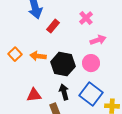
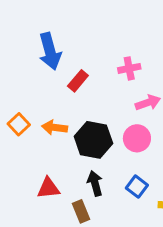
pink cross: (86, 18) -> (129, 68), turned 32
blue square: (91, 94) -> (137, 187), size x0.6

